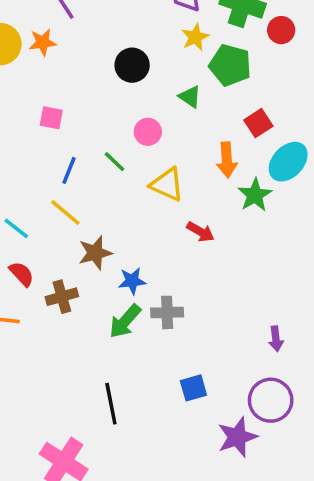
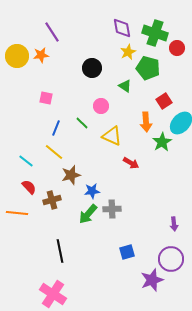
black line: (111, 404) -> (60, 251), moved

